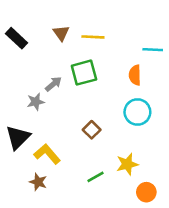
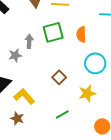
orange semicircle: (135, 75) -> (81, 34), moved
gray arrow: (53, 84) -> (29, 41), turned -48
yellow star: (127, 164) -> (87, 93), moved

